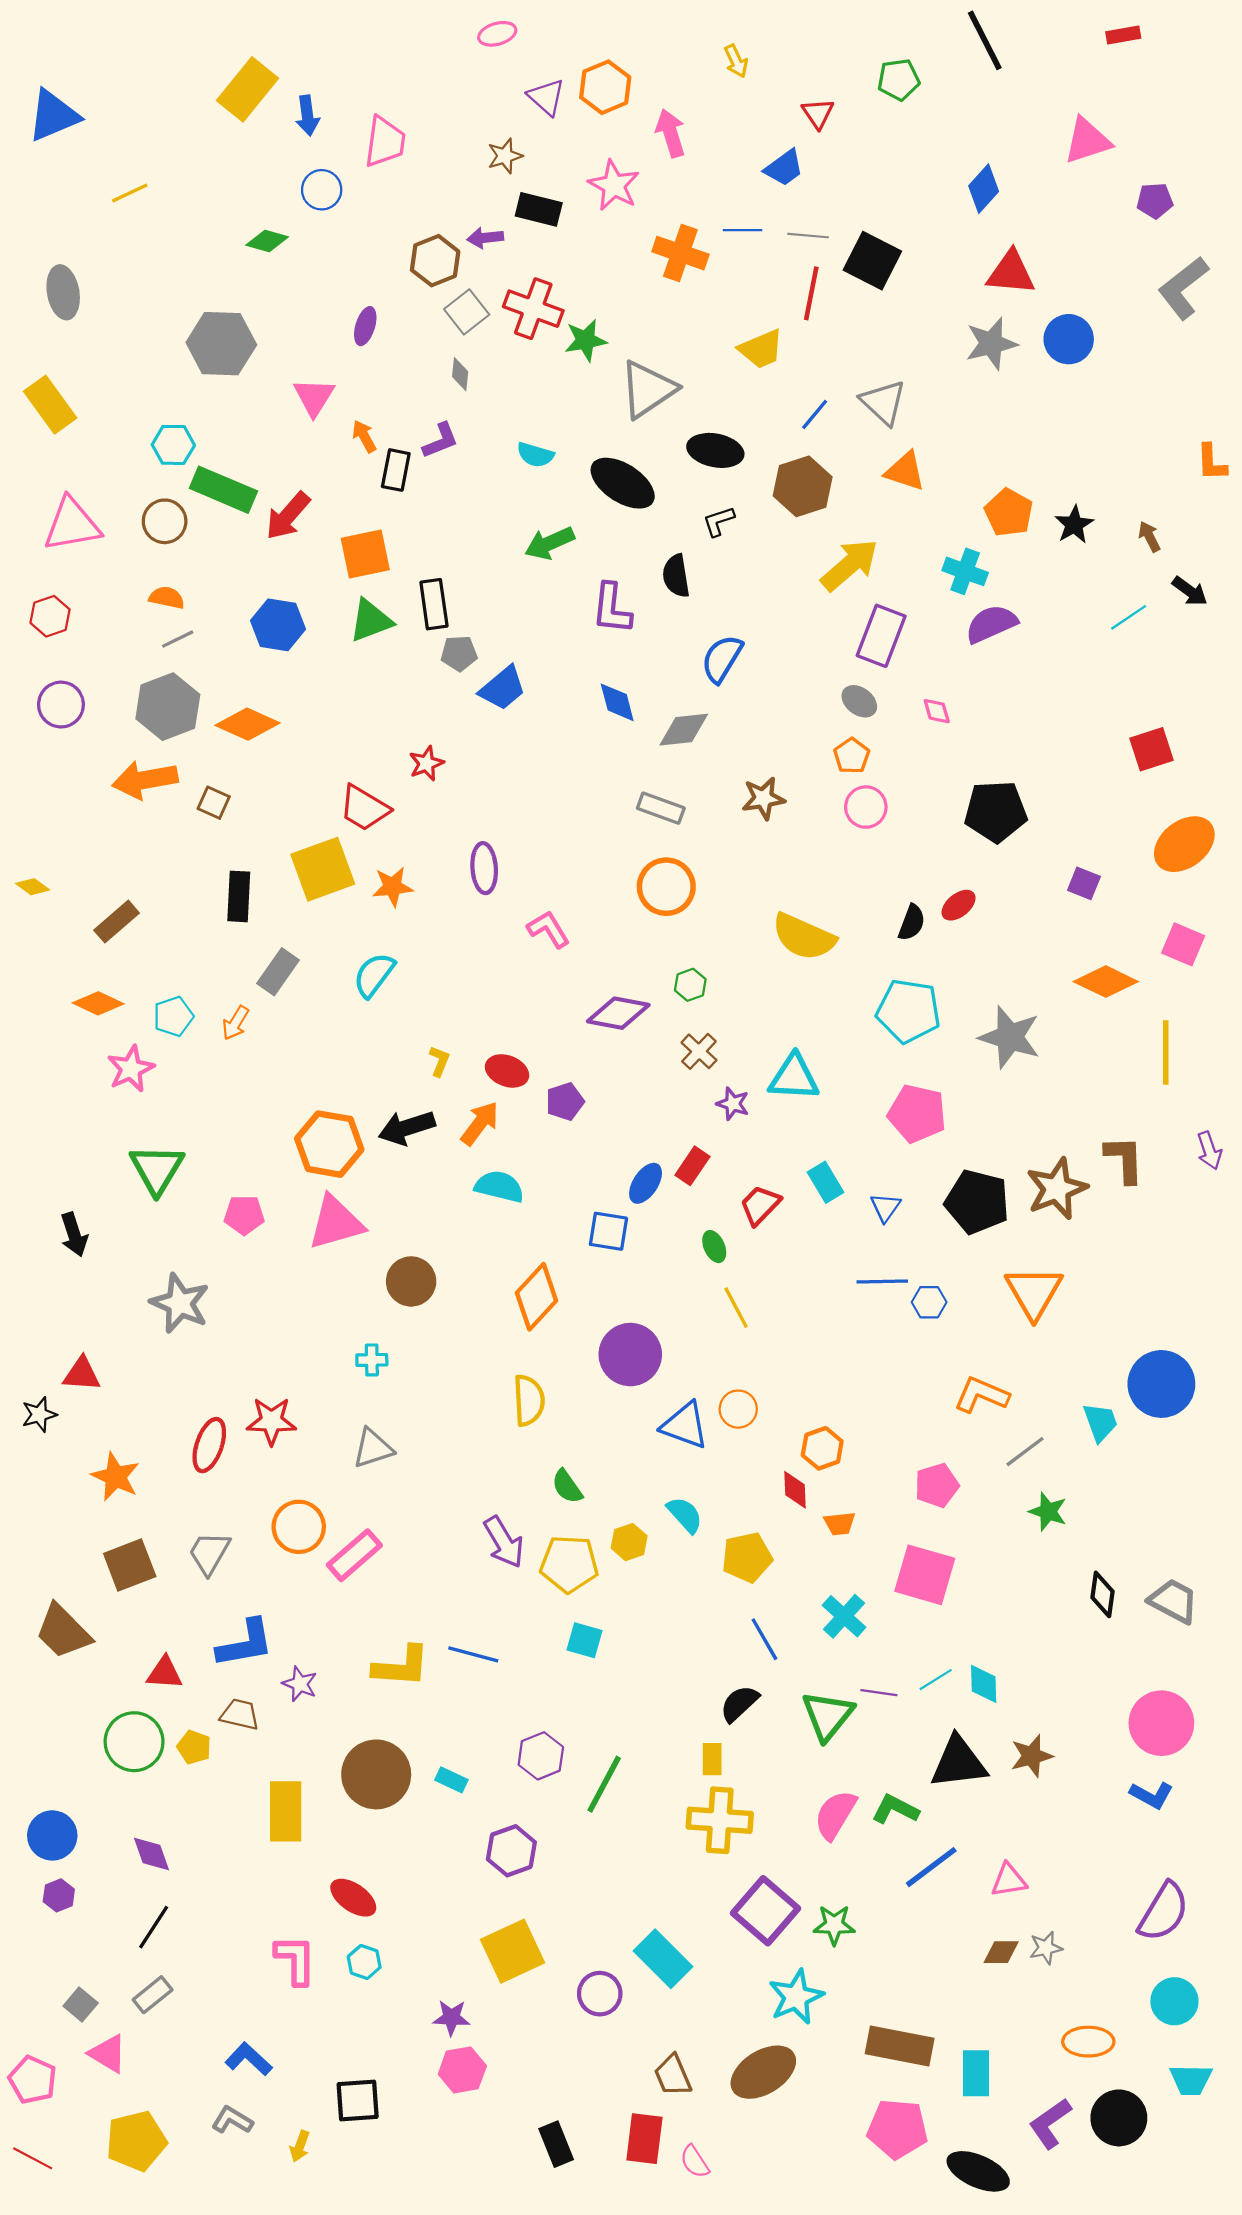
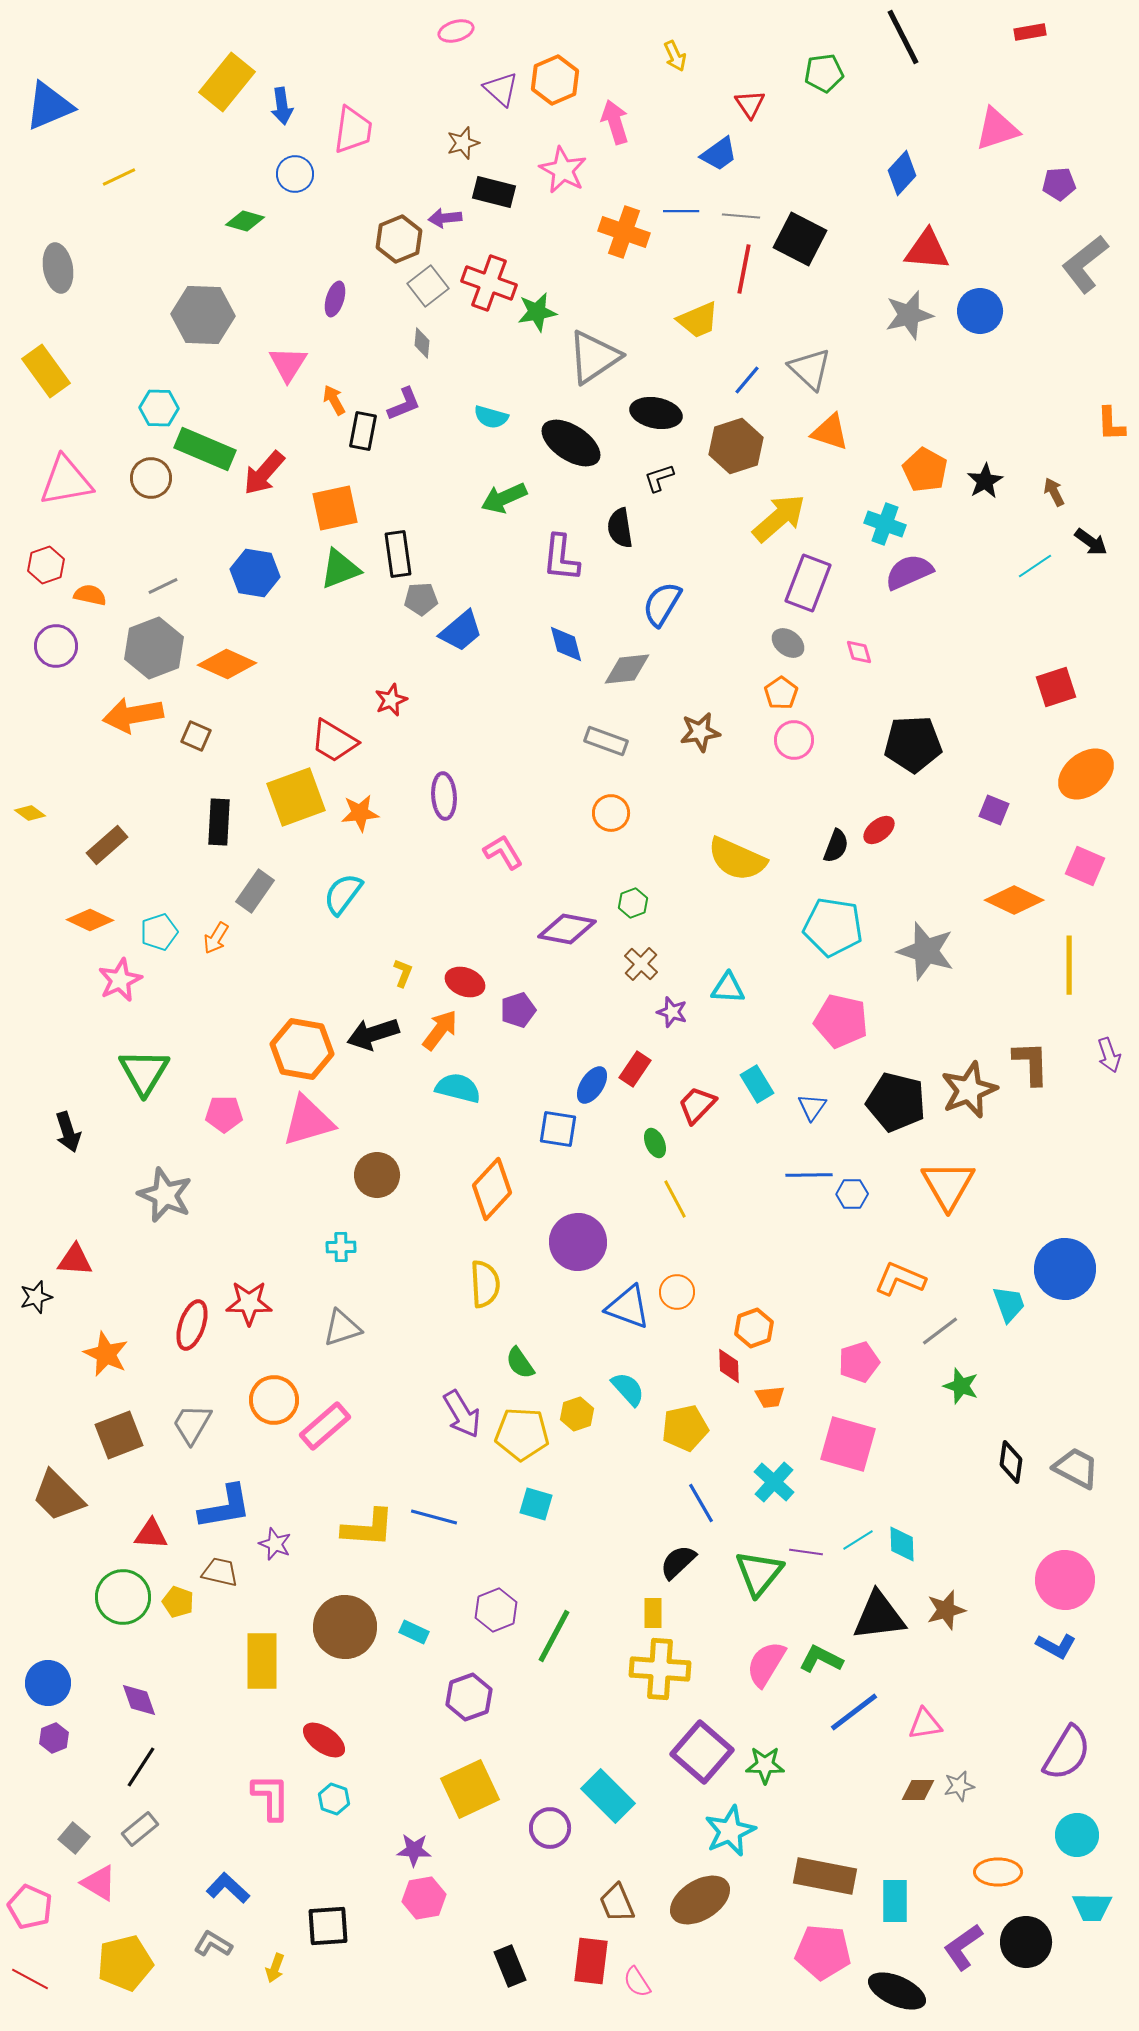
orange semicircle: (167, 598) -> (90, 595), moved
orange circle: (666, 887) -> (611, 813), size x0.7
cyan triangle: (794, 1078) -> (728, 988), size x0.7

